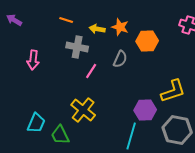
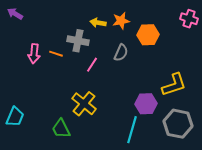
orange line: (66, 20) -> (56, 54), moved
orange star: (120, 27) -> (121, 21), turned -30
cyan trapezoid: (36, 123) -> (15, 117), moved

